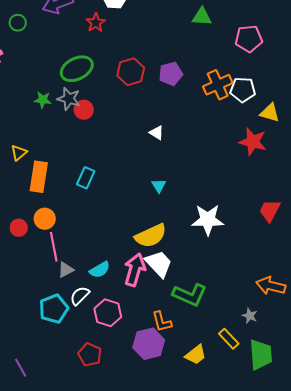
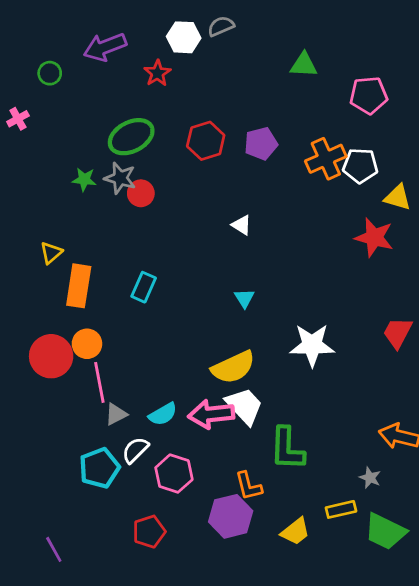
red circle: (19, 228) -> (51, 356), size x1.8
pink arrow: (135, 270) -> (211, 414), turned -112
green L-shape: (190, 295) -> (287, 449), turned 68
yellow rectangle: (229, 339) -> (341, 509), turned -60
red pentagon: (90, 355) -> (149, 532), turned 30
green trapezoid: (261, 355) -> (385, 532), turned 120

